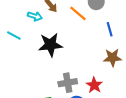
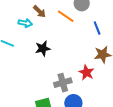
black star: (50, 45) -> (43, 48), size x0.7
red star: (94, 85) -> (86, 72), moved

